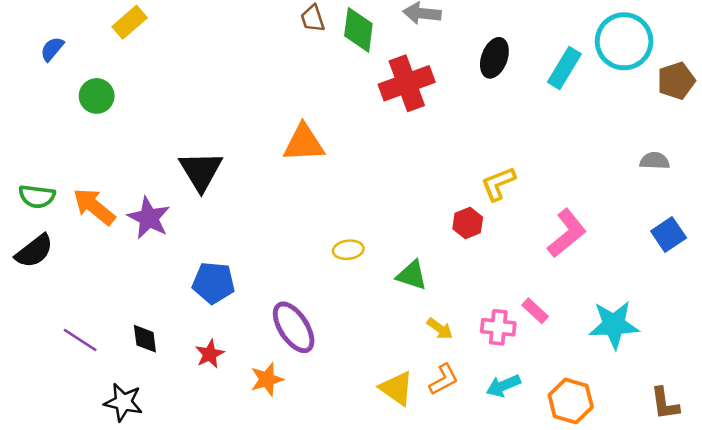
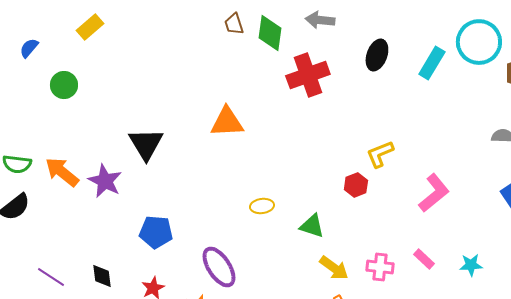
pink rectangle: (535, 311) -> (424, 259), moved
cyan star: (614, 325) -> (471, 265), size x0.6
yellow arrow: (440, 329) -> (334, 268), size x1.4

